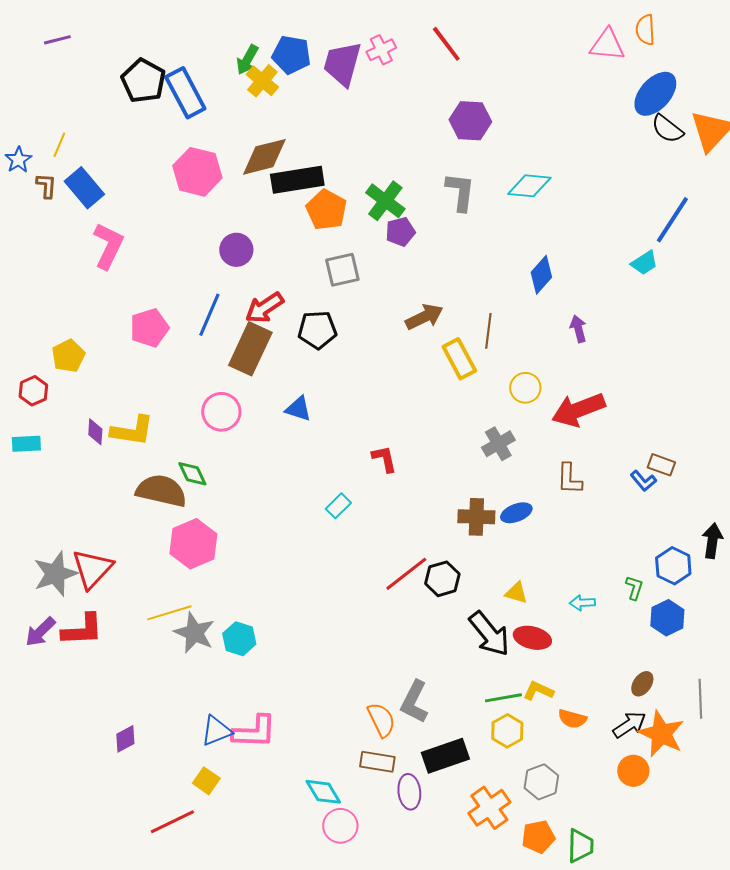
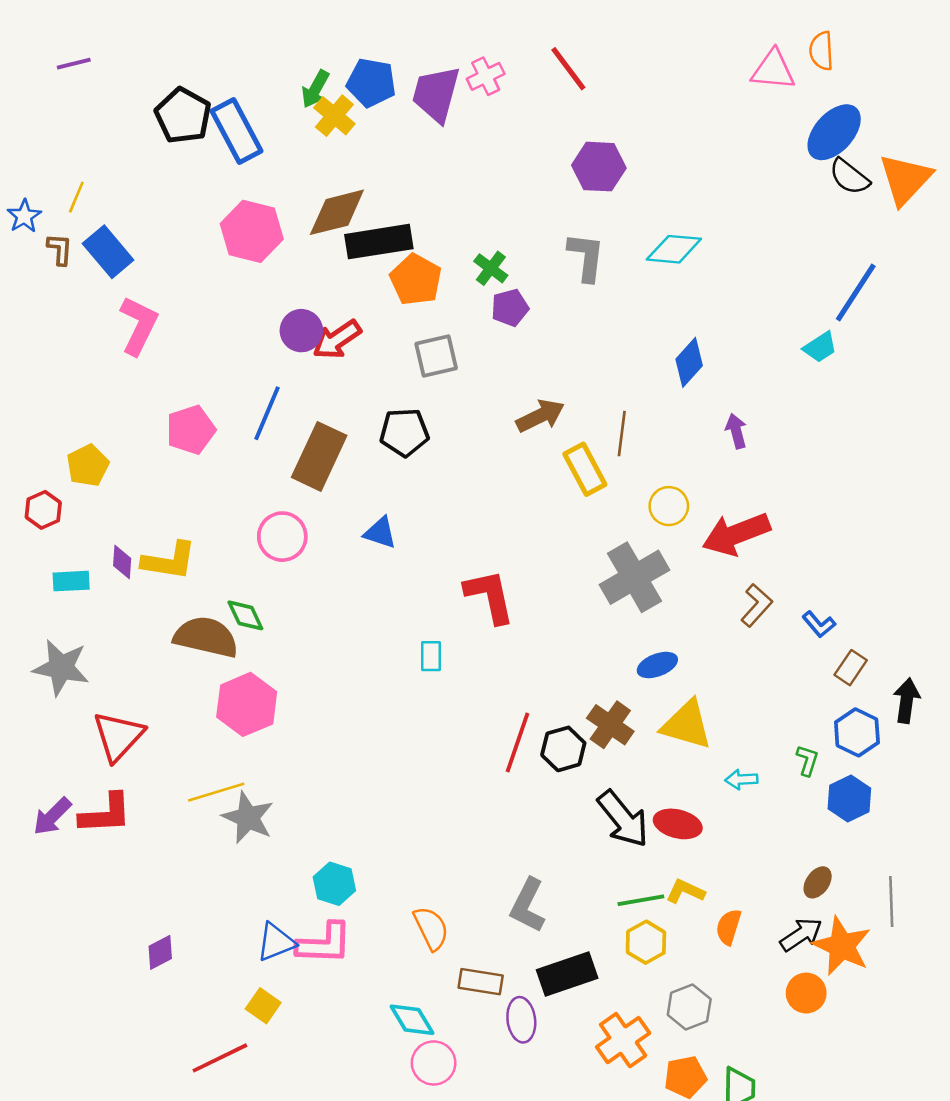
green cross: (385, 201) -> (491, 268), size x0.7
red arrow: (264, 308) -> (337, 339), moved
cyan rectangle: (26, 444) -> (71, 581), moved
gray cross: (498, 444) -> (634, 577), size x1.6
red L-shape: (384, 459) -> (490, 596), size x1.6
brown rectangle: (661, 465) -> (851, 668), moved, turned -76
brown L-shape: (569, 479) -> (757, 605), moved, turned -140
cyan rectangle: (338, 506) -> (431, 656), turned -45
brown cross: (476, 517) -> (610, 725), moved, turned 33
gray star: (55, 574) -> (61, 668), moved, turned 30
red line: (406, 574) -> (518, 743), turned -33
yellow triangle: (516, 593) -> (687, 725), moved, size x1.8
cyan hexagon: (239, 639) -> (334, 884), moved
orange semicircle: (572, 719) -> (729, 927), turned 92
orange semicircle: (381, 720) -> (431, 928), moved

